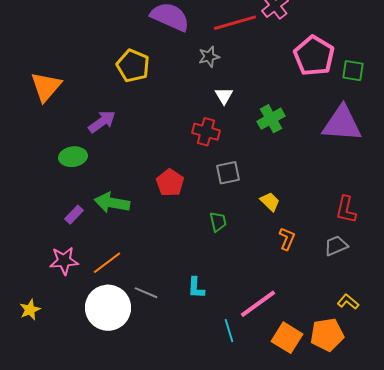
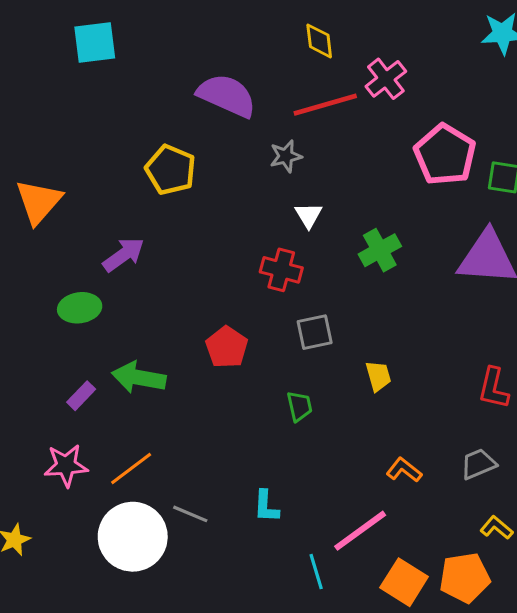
yellow trapezoid: (270, 202) -> (378, 376), turned 30
orange L-shape: (287, 239) -> (404, 470), moved, turned -75
gray trapezoid: (336, 246) -> (478, 464), moved

